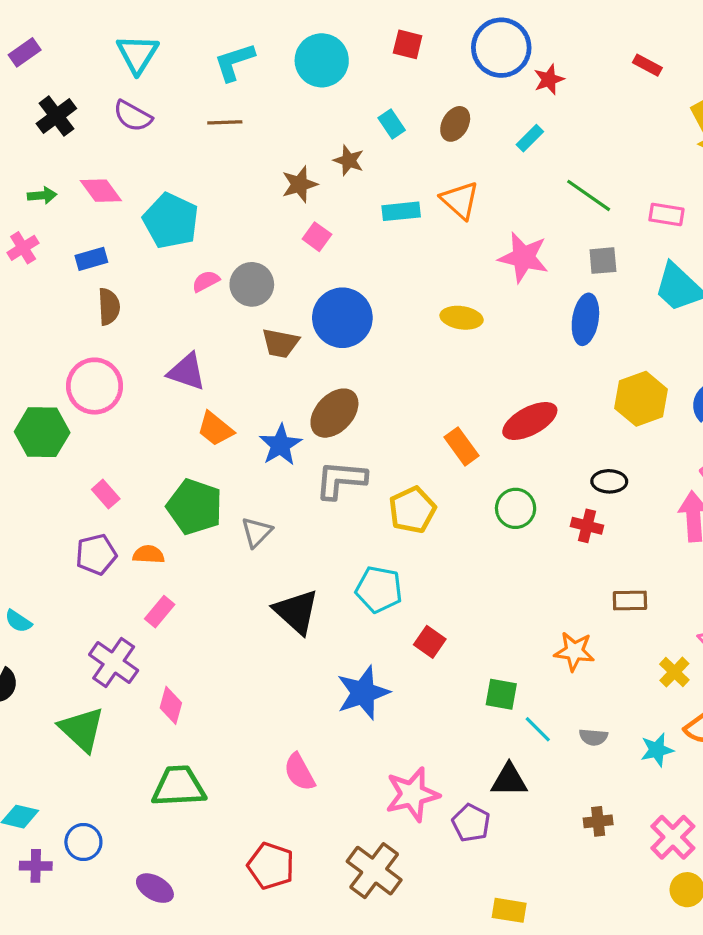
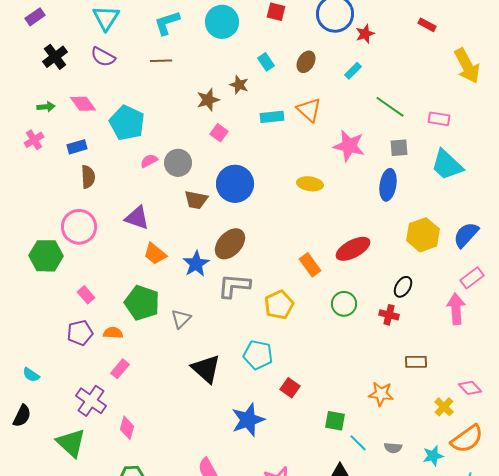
black ellipse: (609, 481) -> (403, 287), turned -60

